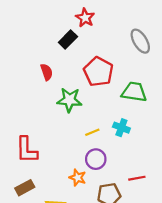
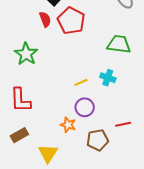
red semicircle: (47, 72) -> (45, 19), moved
red pentagon: (98, 72) -> (71, 21), moved
green star: (69, 100) -> (26, 54), moved, turned 30

